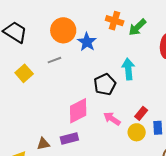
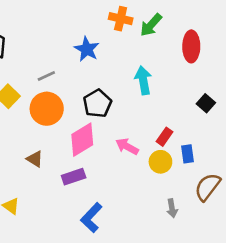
orange circle: (63, 30) -> (47, 109), moved
black pentagon: (105, 84) -> (97, 104), moved
brown triangle: (43, 144) -> (35, 159), moved, turned 48

